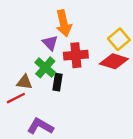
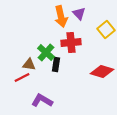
purple triangle: (50, 43) -> (79, 14), moved
red diamond: (114, 61) -> (102, 72), moved

